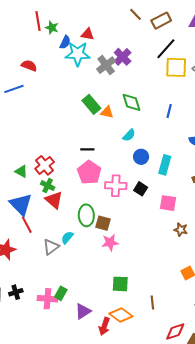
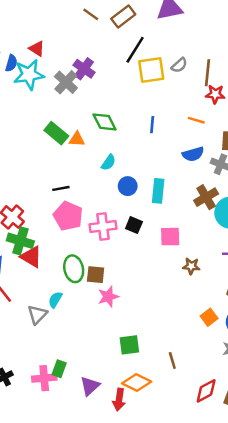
red triangle: (88, 34) -> (37, 49), turned 32
green cross: (48, 186) -> (20, 241), size x1.5

